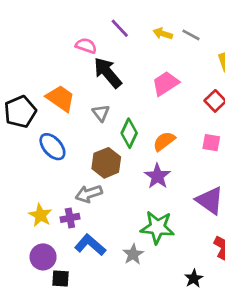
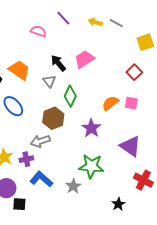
black arrow: (108, 73) -> (58, 63), moved, size x0.7
pink trapezoid: (165, 83) -> (84, 59), moved
orange semicircle: (164, 141) -> (110, 103), moved

